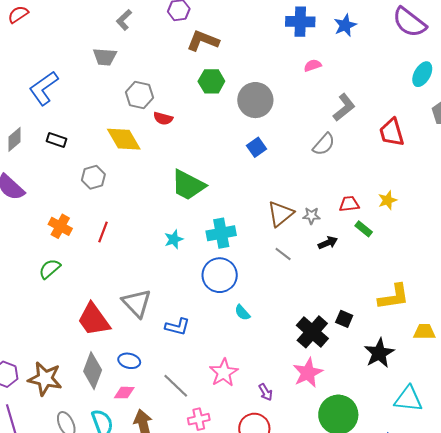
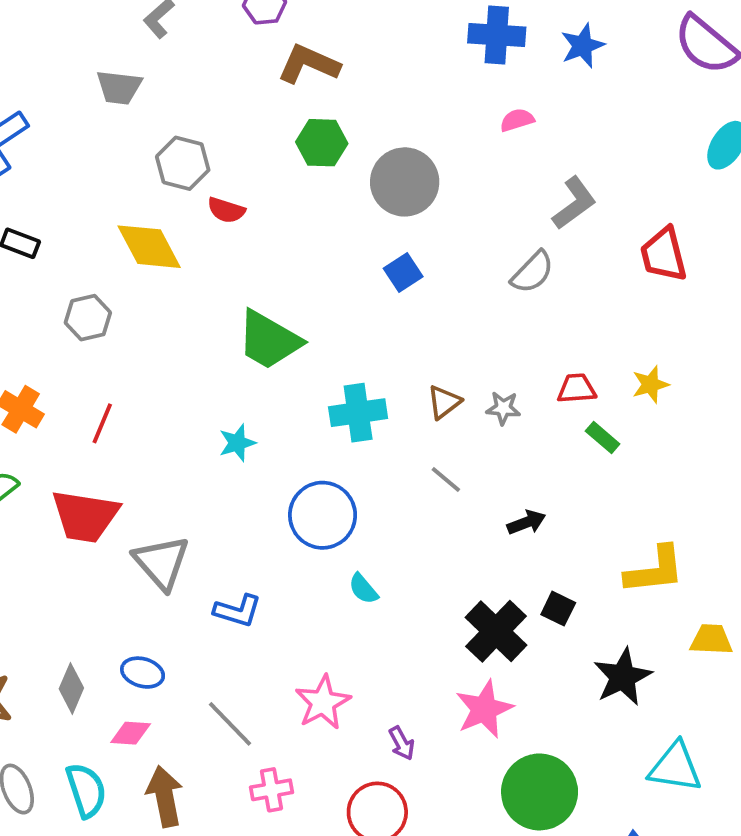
brown triangle: (280, 214) -> (444, 402), size x0.7
cyan cross: (221, 233) -> (358, 413), moved
black arrow: (328, 243) -> (526, 522), moved
red trapezoid: (94, 320) -> (85, 516), moved, turned -48
gray diamond: (93, 371) -> (71, 688), size x0.7

